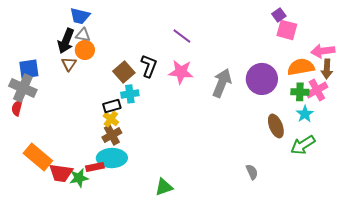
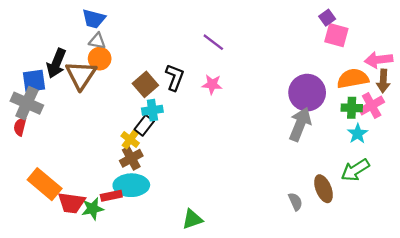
black arrow: (66, 41) -> (56, 63), moved
brown triangle: (69, 64) -> (81, 75), size x1.8
pink star: (181, 72) -> (212, 84), size x0.7
gray arrow: (222, 83) -> (300, 124), moved
black rectangle: (112, 106) -> (144, 125), moved, turned -36
brown ellipse: (276, 126) -> (324, 189), moved

